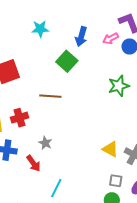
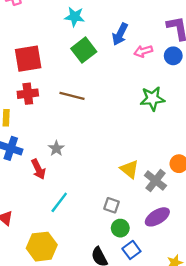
pink arrow: (111, 38) -> (143, 51), moved
green square: (67, 61) -> (84, 50), moved
red cross: (19, 118) -> (28, 94), moved
gray square: (116, 181) -> (112, 205), moved

